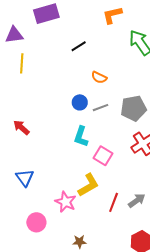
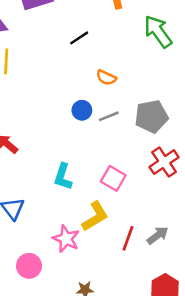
cyan L-shape: (81, 137) -> (63, 177), moved

